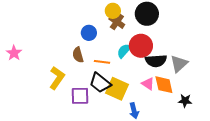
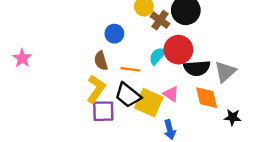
brown cross: (117, 22) -> (160, 20), moved
yellow L-shape: (57, 78) -> (96, 89), moved
pink triangle: (148, 84) -> (171, 94), moved

